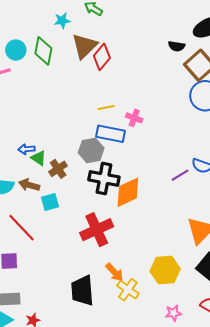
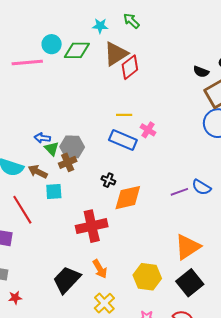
green diamond: (43, 51) -> (77, 50), turned 68
gray hexagon: (91, 150) -> (72, 147), moved
black cross: (104, 178) -> (108, 180), size x0.5
yellow cross: (128, 290) -> (104, 303), moved
black trapezoid: (82, 291) -> (67, 280), turned 36

